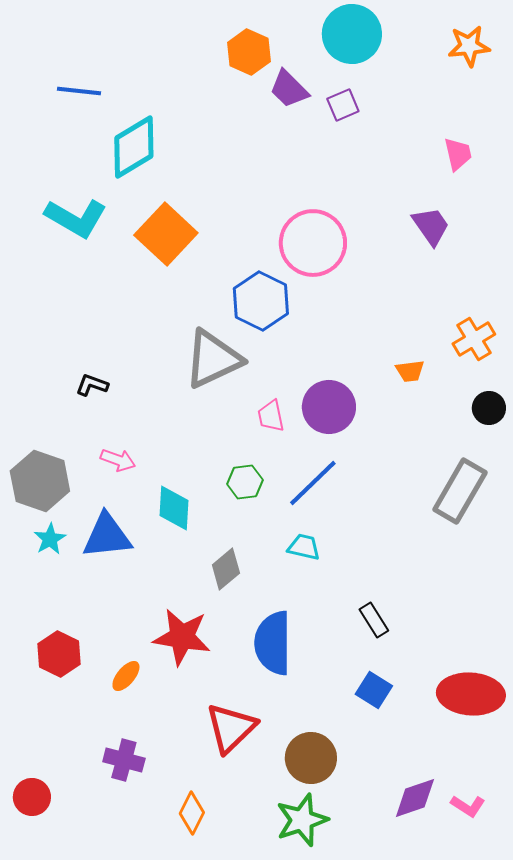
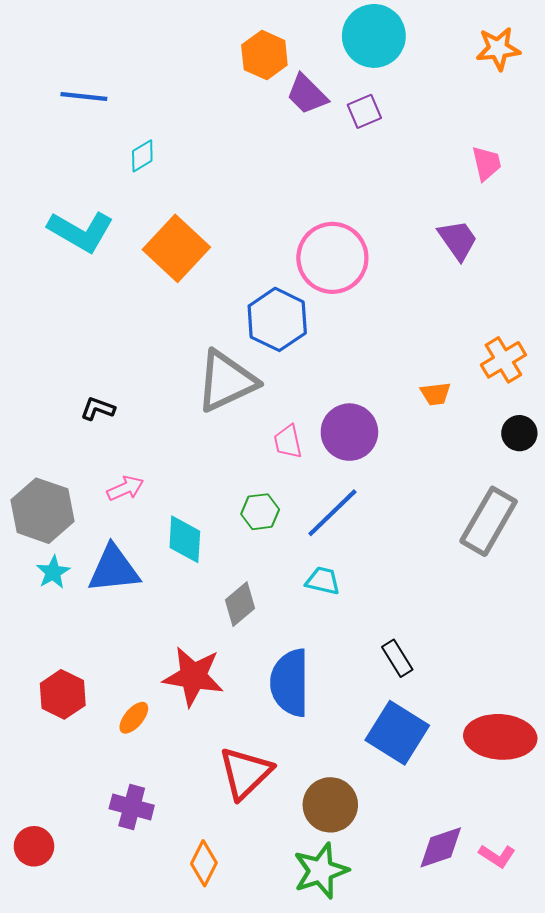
cyan diamond: (134, 147) -> (142, 156), size x0.5
pink arrow: (118, 460) -> (125, 488), turned -44
blue square: (374, 690) -> (397, 733), size x1.6

